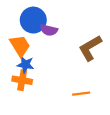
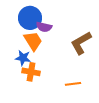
orange trapezoid: (20, 46) -> (33, 41), moved
orange cross: (22, 80) -> (31, 72), moved

